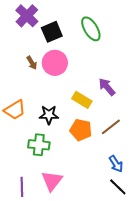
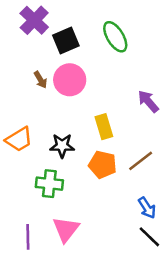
purple arrow: (107, 87) -> (148, 101), moved
yellow rectangle: (82, 100) -> (104, 127), turned 42

